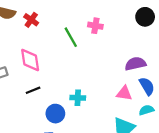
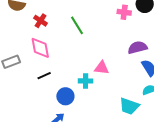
red cross: (31, 20) -> (41, 21), moved
pink cross: (95, 26) -> (124, 12), moved
pink triangle: (124, 93) -> (102, 68), moved

